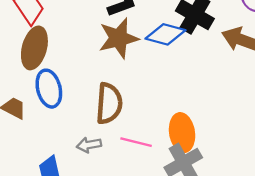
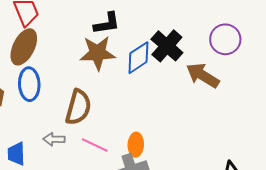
blue diamond: (165, 34) -> (138, 58), turned -60
orange ellipse: (182, 133) -> (136, 145), size x0.7

